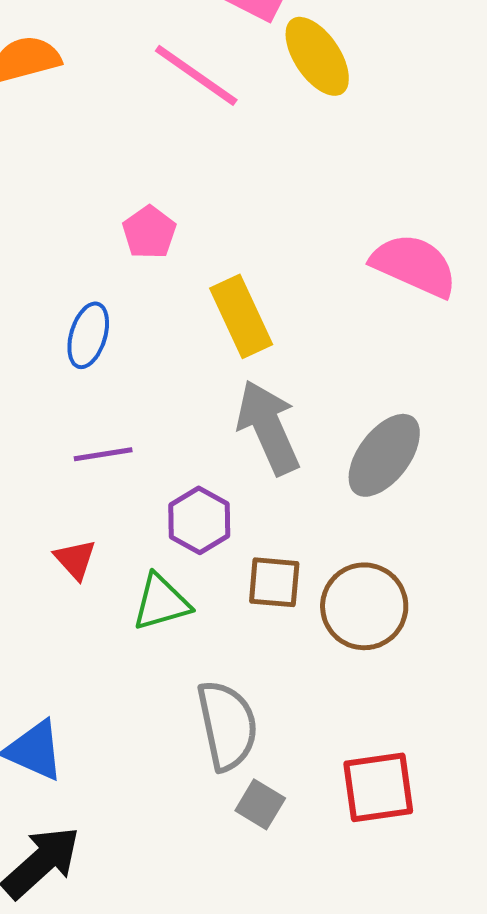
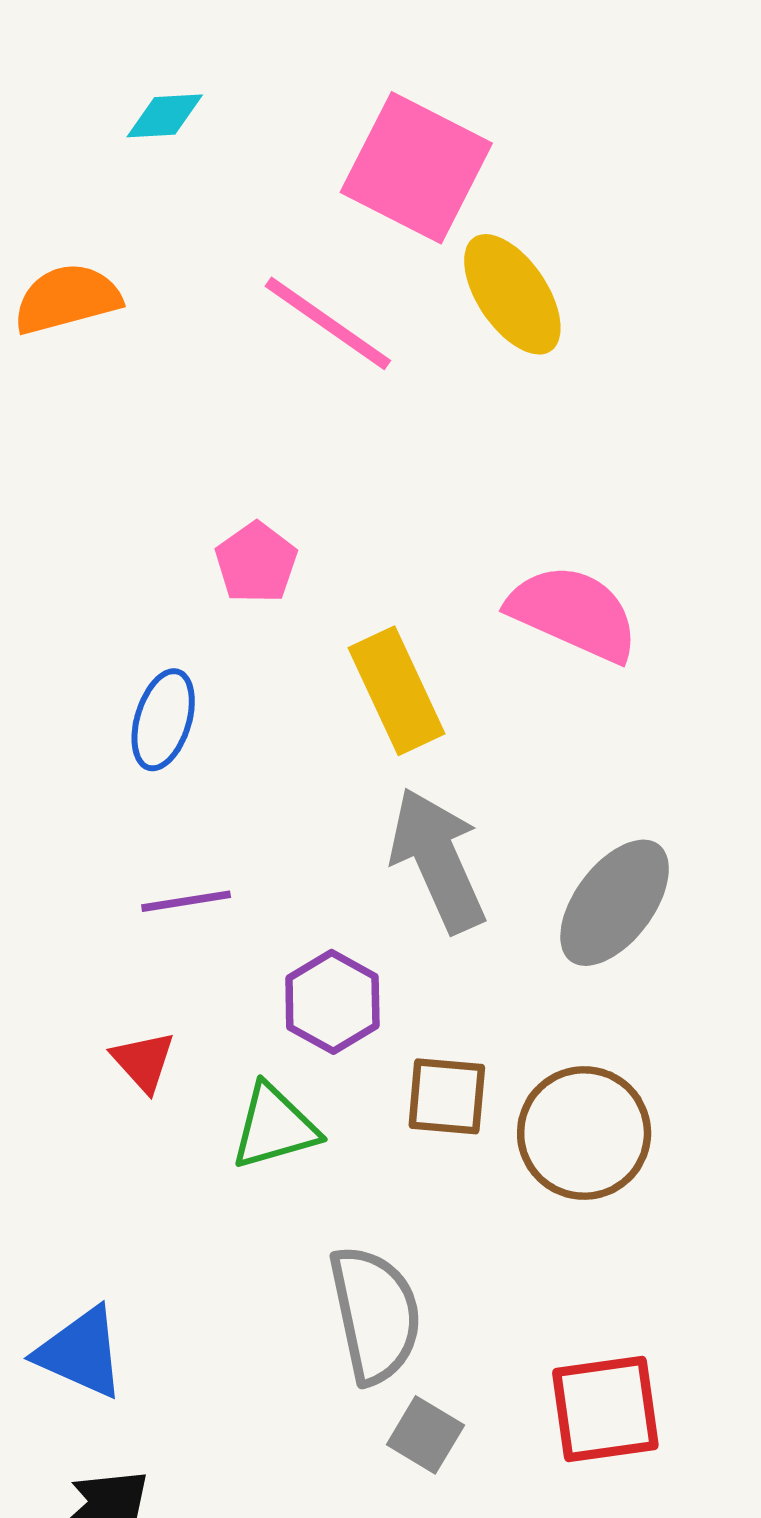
pink semicircle: (414, 265) -> (573, 613), moved

